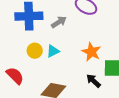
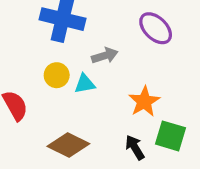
gray arrow: (59, 22) -> (105, 56), moved

